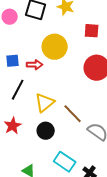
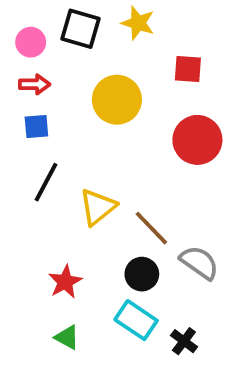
red arrow: (35, 65) -> (34, 84), moved
red star: (13, 126) -> (65, 282), moved
black circle: (46, 131) -> (142, 274), moved

